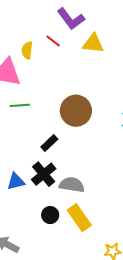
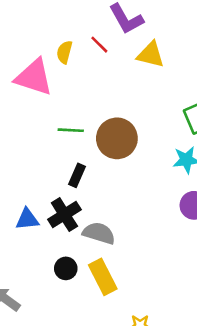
green line: (20, 105) -> (71, 130), moved
black rectangle: (49, 143) -> (77, 175), turned -30

